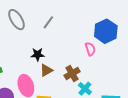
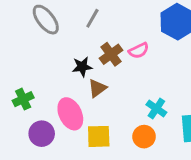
pink semicircle: (90, 49) -> (139, 51), moved, turned 88
brown cross: (72, 73) -> (111, 54), moved

